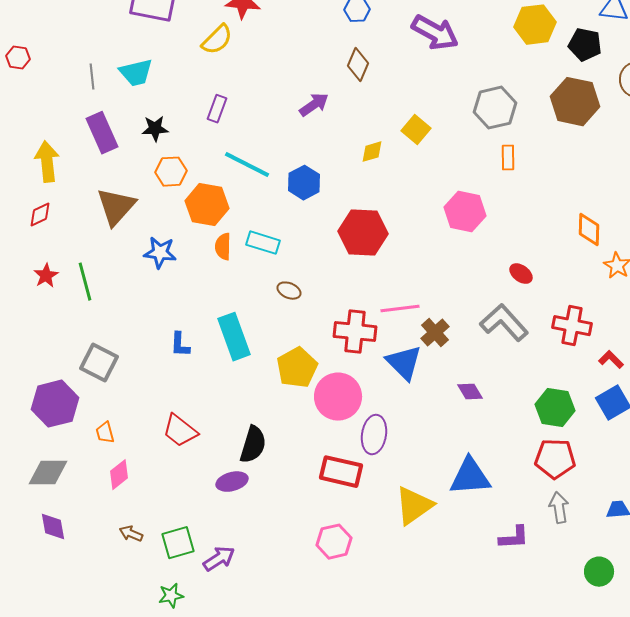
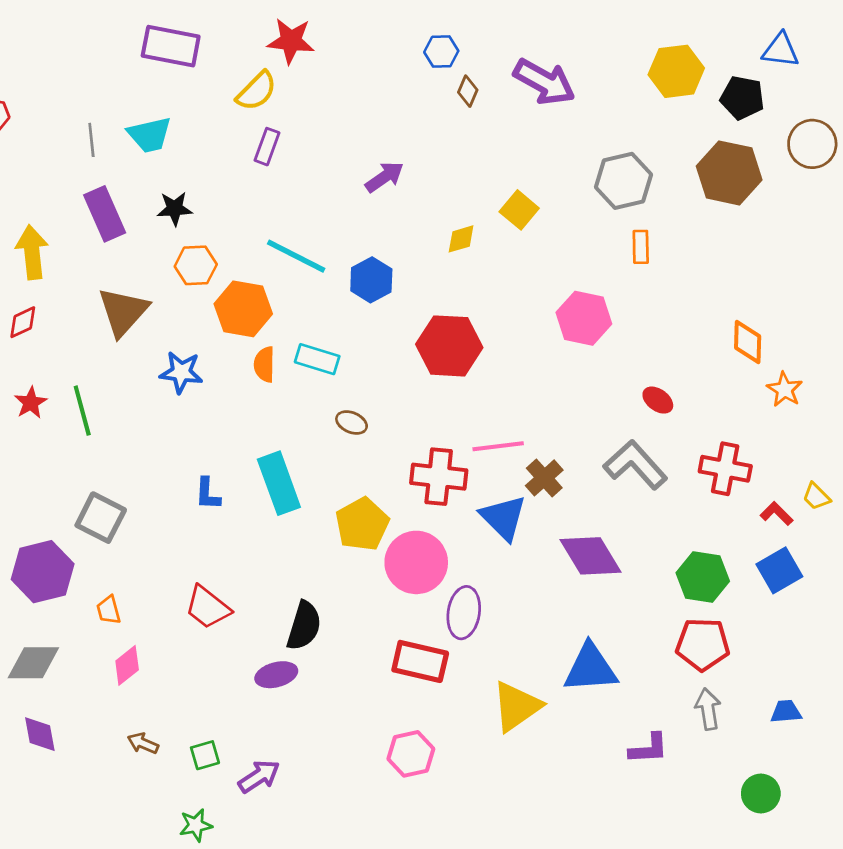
brown diamond: (358, 65) -> (468, 91), moved, size x0.7
purple rectangle: (217, 109) -> (267, 147), moved
purple diamond: (470, 392) -> (590, 556), size x1.8
green square: (178, 543) -> (205, 755), size x0.7

